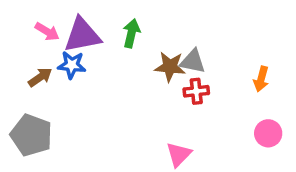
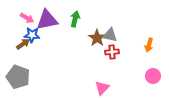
blue star: (72, 65) -> (32, 35), moved
brown star: (170, 67) -> (97, 38), turned 30

